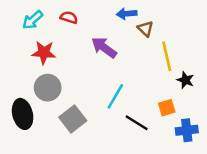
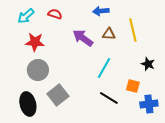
brown triangle: (145, 29) -> (109, 34), moved, turned -40
yellow line: (167, 56) -> (133, 30), moved
cyan line: (115, 96) -> (104, 68), moved
orange square: (167, 108) -> (133, 86), turned 32
black ellipse: (23, 114) -> (28, 104), moved

